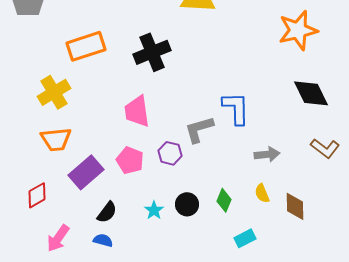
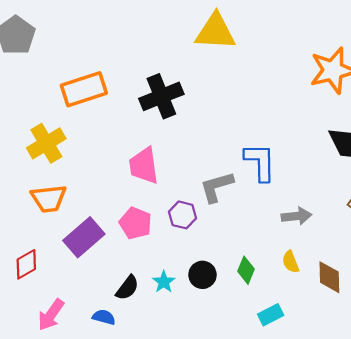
black semicircle: (107, 212) -> (127, 288), moved

